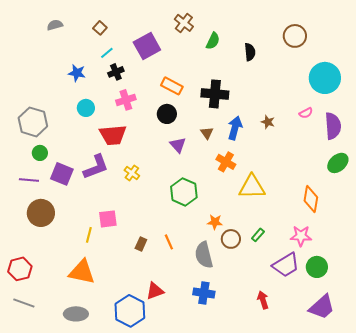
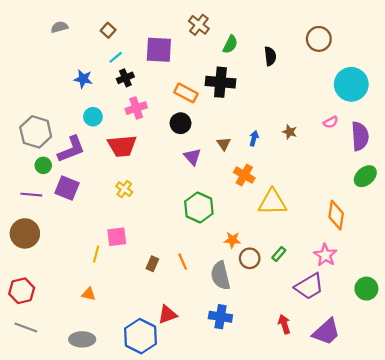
purple square: (147, 46) -> (159, 50), turned 32
black cross: (215, 94) -> (220, 82), moved
blue arrow: (235, 128) -> (254, 138), size x0.6
purple L-shape: (96, 167) -> (71, 149), moved
yellow cross: (132, 173) -> (124, 189), moved
brown circle: (41, 213) -> (25, 233), moved
pink star: (301, 236) -> (325, 255), turned 30
green circle: (317, 267) -> (366, 289), moved
orange triangle: (82, 272) -> (89, 294), size x0.5
purple trapezoid: (322, 307) -> (326, 332), moved

